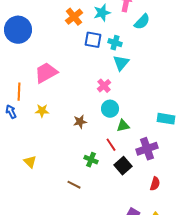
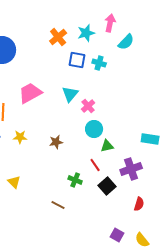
cyan triangle: (121, 63) -> (70, 94), moved
yellow star: (42, 111) -> (20, 137), moved
brown star: (80, 122) -> (56, 142), moved

